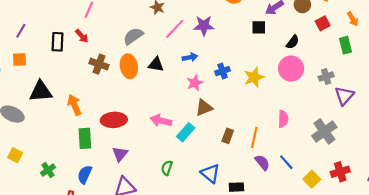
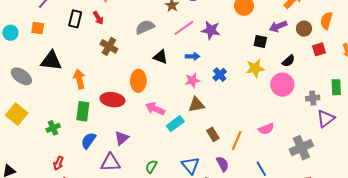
green rectangle: (346, 45) -> (336, 87), moved
orange ellipse: (129, 66) -> (138, 81), moved
blue cross: (223, 71) -> (220, 75), turned -32
yellow star: (254, 77) -> (255, 68), moved
pink semicircle: (283, 119) -> (266, 129), turned 56
brown rectangle: (228, 136) -> (213, 134), turned -64
purple triangle: (120, 154) -> (122, 138), moved
yellow square: (15, 155) -> (17, 114), size x1.5
purple semicircle: (262, 162) -> (223, 164), moved
green semicircle: (167, 168) -> (151, 167), moved
green cross: (48, 170) -> (53, 128), moved
blue semicircle: (85, 174) -> (88, 141), moved

